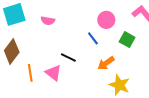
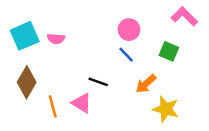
pink circle: (106, 20) -> (129, 30), moved
pink semicircle: (48, 21) -> (56, 39), moved

